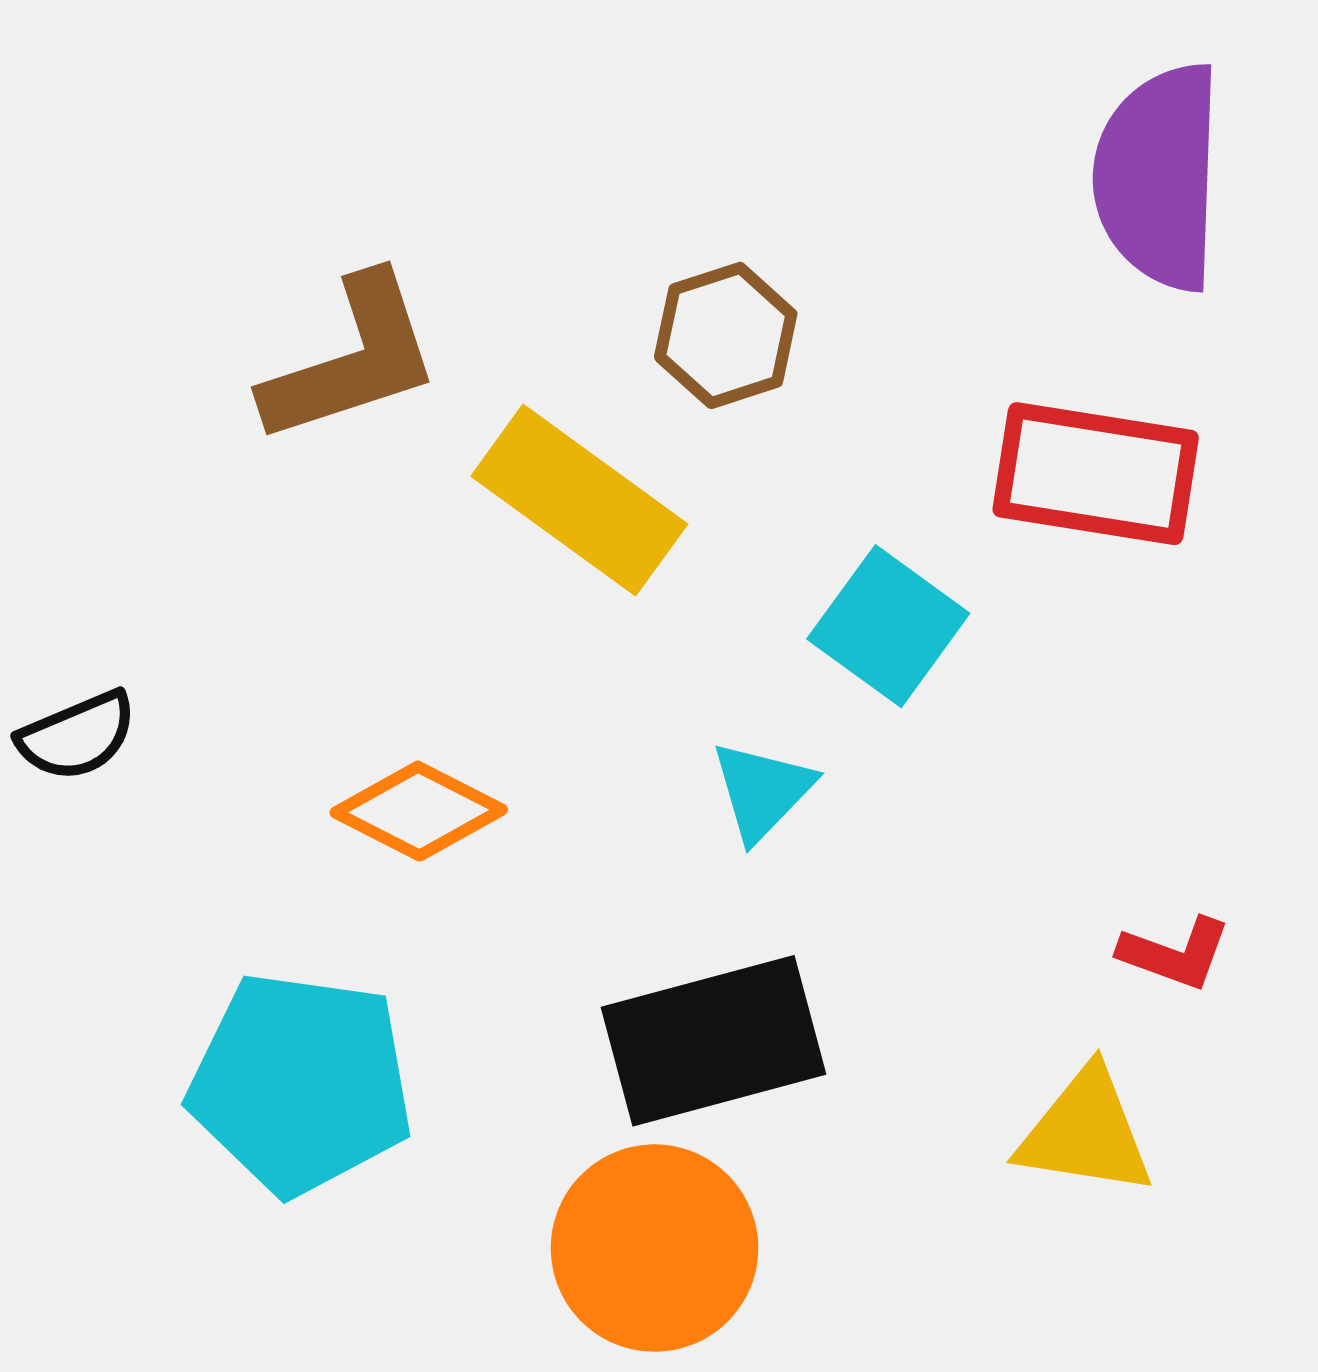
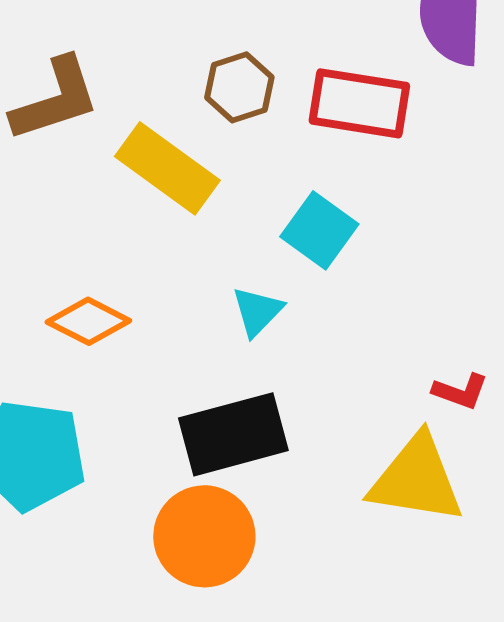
red rectangle: (1096, 474) -> (359, 103), moved
yellow triangle: (1085, 1132) -> (416, 479), size x1.4

